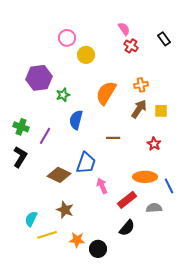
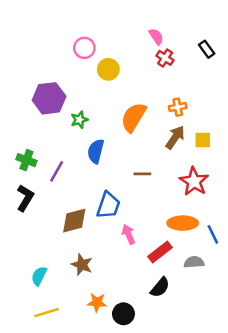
red star: (154, 144) -> (194, 181), size x1.6
brown diamond: (59, 175) -> (74, 221), turned -40
yellow line: (47, 235) -> (47, 313), moved

